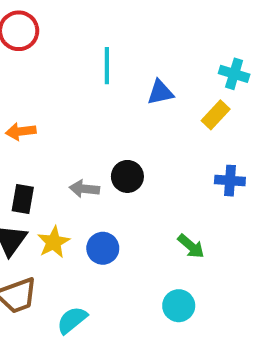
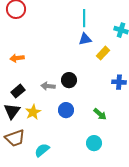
cyan line: (107, 66) -> (84, 18), moved
yellow rectangle: (216, 115) -> (103, 53), moved
black rectangle: (23, 199) -> (18, 91), turned 40
blue circle: (103, 248) -> (66, 110), moved

